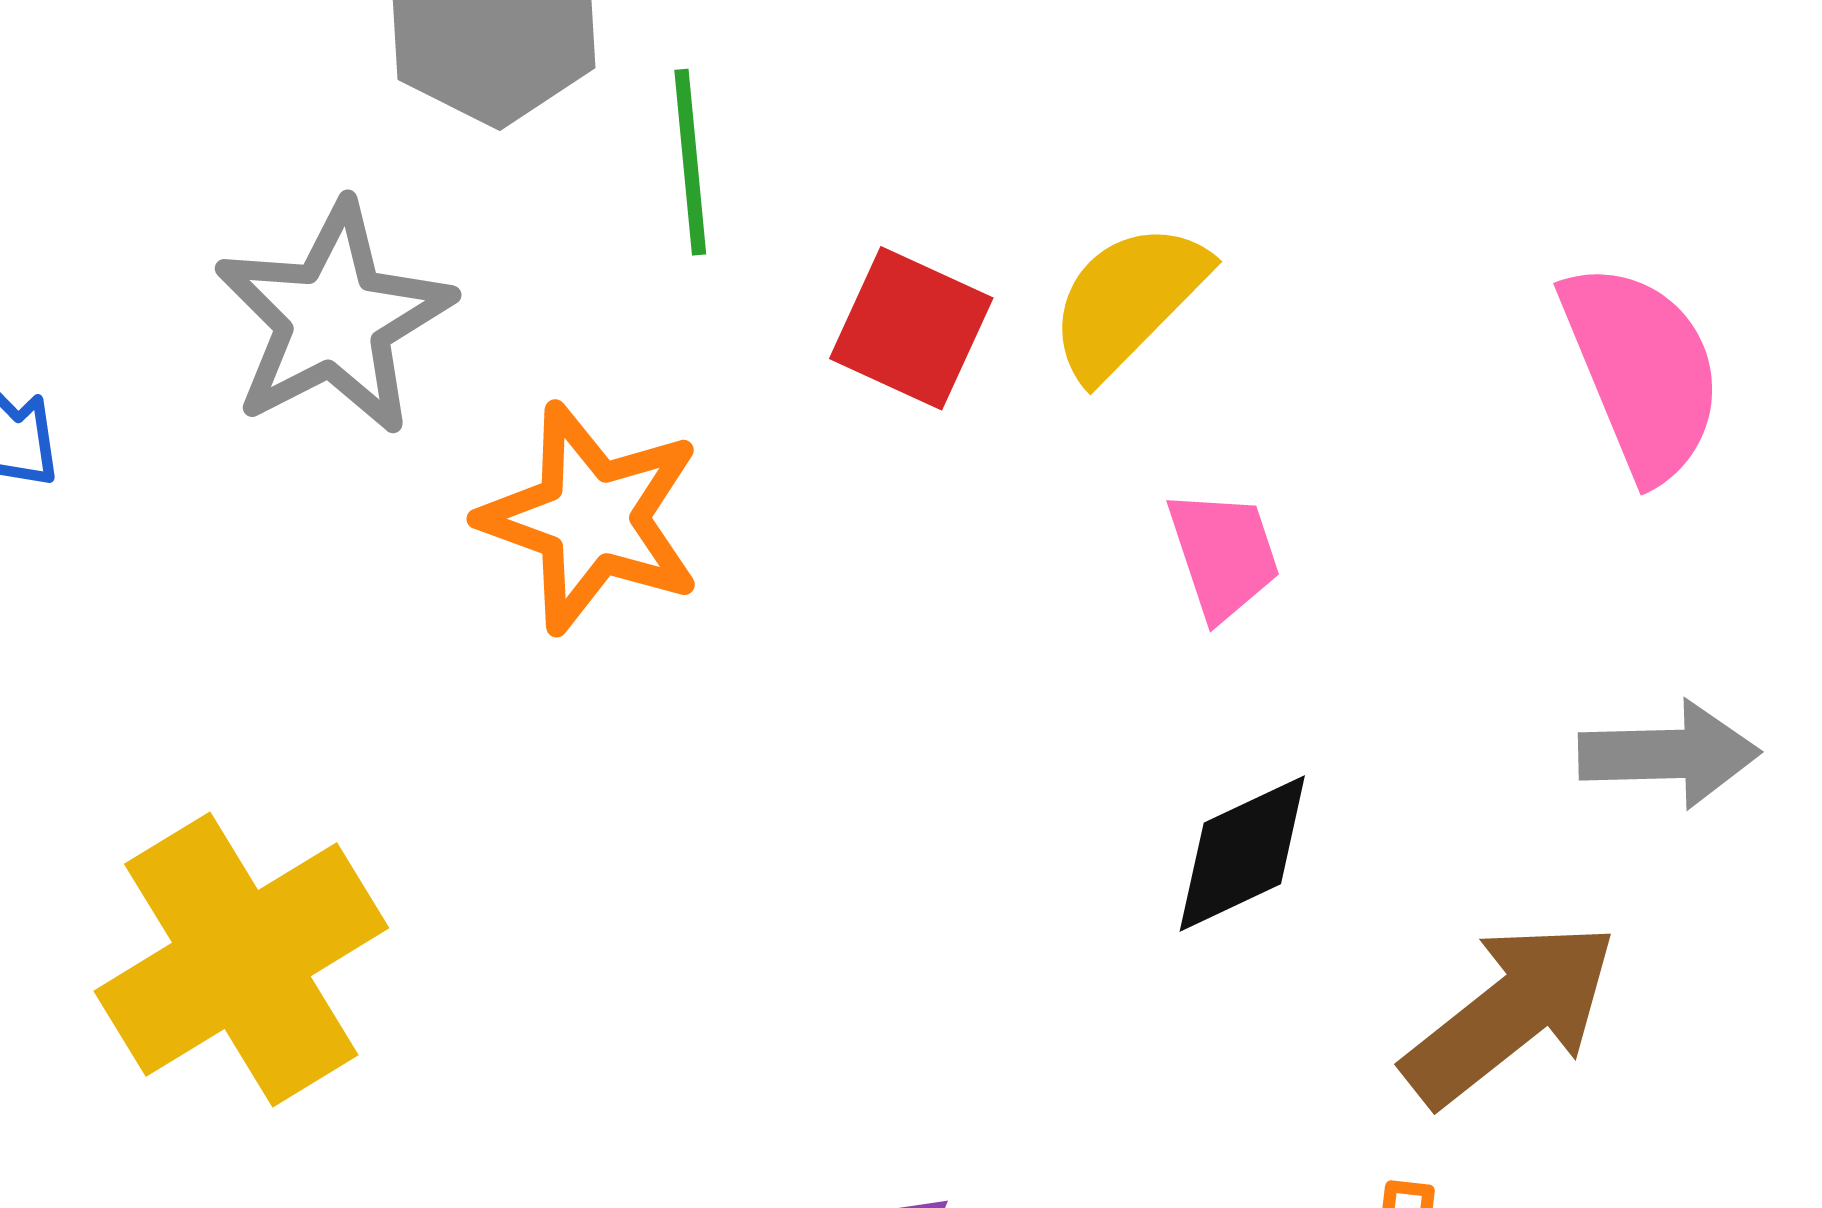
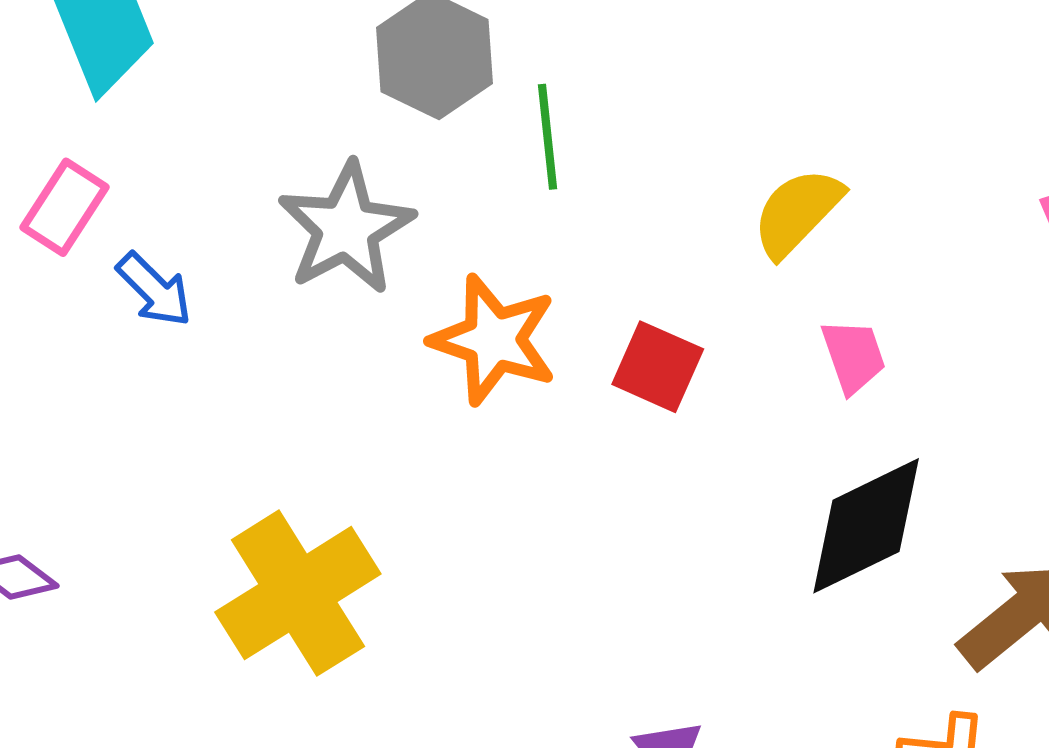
red square: (911, 328) -> (658, 367), moved
black diamond: (1242, 853) -> (866, 526), size x1.5

